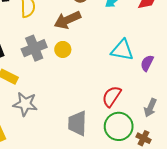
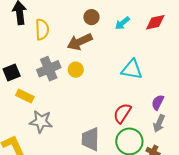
purple semicircle: (147, 63) -> (158, 102), moved

